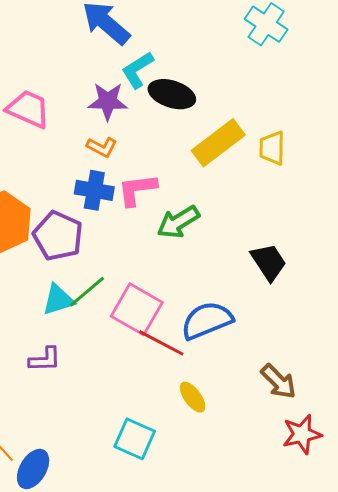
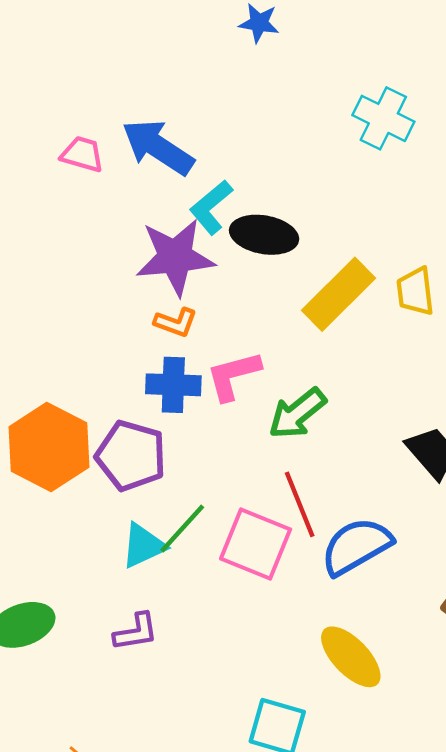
purple star: (108, 101) -> (175, 257), size x1.4
pink trapezoid: (28, 109) -> (82, 154), moved, size x0.7
red line: (161, 343) -> (300, 504), moved, turned 48
yellow ellipse: (193, 397) -> (351, 657), size x1.5

